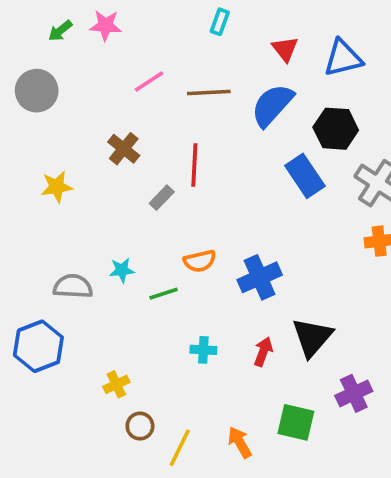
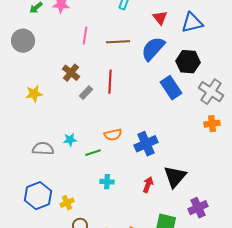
pink line: (149, 82) -> (85, 36), turned -48
gray rectangle: (162, 198) -> (86, 93), moved
blue hexagon: (38, 346) -> (38, 196), moved
cyan cross: (203, 350) -> (107, 182), moved

